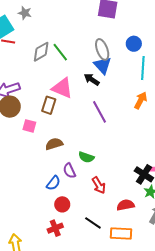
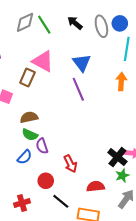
gray ellipse: (102, 49) -> (101, 26), moved
blue triangle: (103, 65) -> (82, 63), moved
black arrow: (92, 79) -> (75, 23), moved
orange arrow: (141, 100) -> (121, 82), turned -30
green semicircle: (86, 157) -> (30, 135), moved
red circle: (62, 204) -> (46, 181), moved

